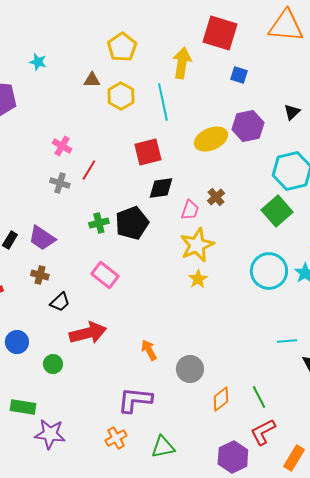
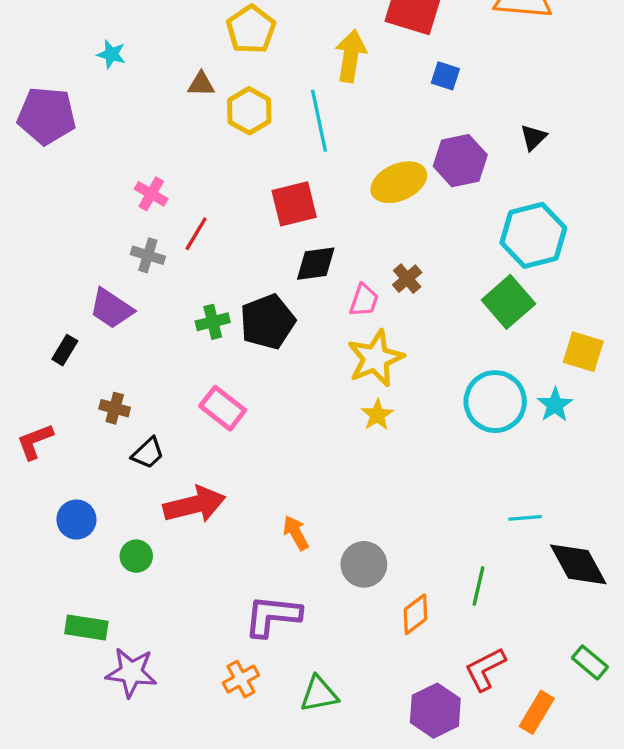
purple trapezoid: (42, 238) -> (111, 309), moved
green line: (259, 397) -> (479, 586), moved, turned 40

